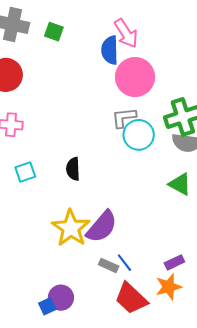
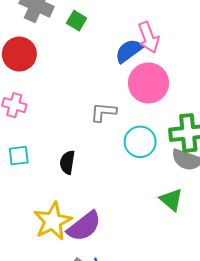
blue semicircle: (110, 50) -> (129, 51), turned 44
gray L-shape: (124, 118) -> (103, 112), moved

